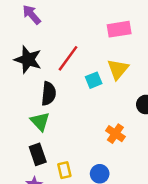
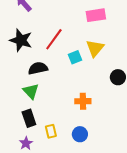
black semicircle: (49, 94) -> (38, 68), turned -108
orange cross: (115, 134) -> (83, 101), moved, turned -35

